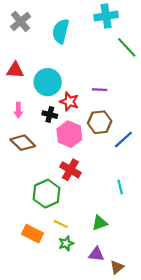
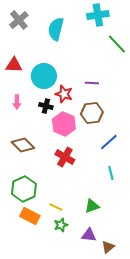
blue line: (123, 139) -> (109, 142), moved
brown diamond: (23, 143) -> (23, 145), moved
green hexagon: (47, 194) -> (24, 189), moved

